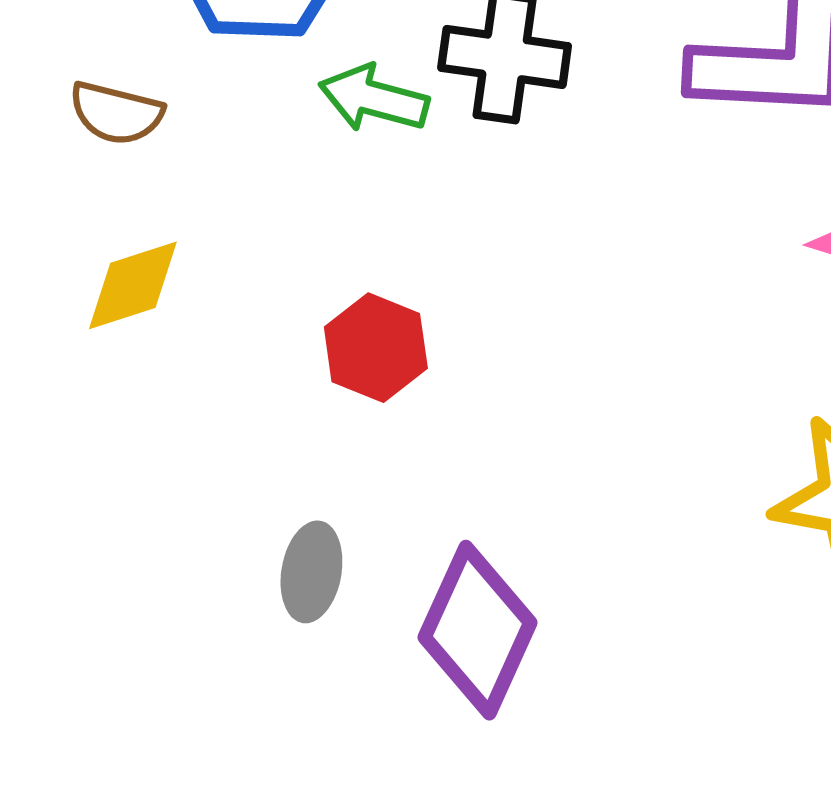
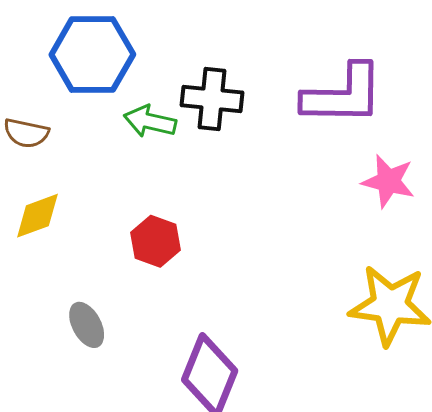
gray ellipse: (311, 572) -> (87, 325), moved, turned -36

